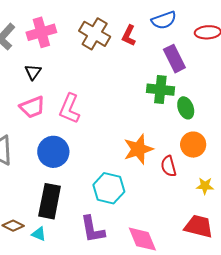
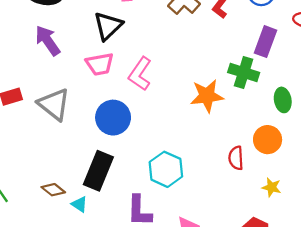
purple rectangle: (174, 59) -> (265, 42), turned 36
black triangle: (33, 72) -> (108, 26), size x1.6
green ellipse: (186, 108) -> (283, 100), moved
orange star: (138, 149) -> (207, 96), moved

